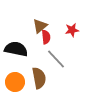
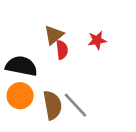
gray line: (56, 59) -> (75, 105), moved
orange circle: (15, 82) -> (20, 96), moved

